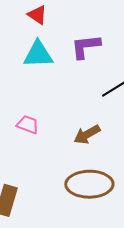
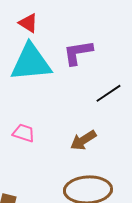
cyan triangle: (38, 54) -> (31, 62), size x1.4

